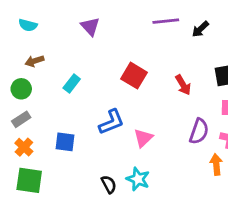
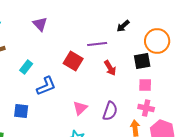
purple line: (166, 21) -> (97, 44), moved
blue L-shape: (111, 122) -> (46, 86), moved
purple semicircle: (199, 131) -> (110, 111), moved

